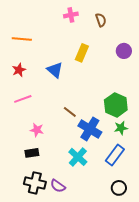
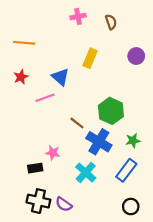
pink line: (23, 99) -> (45, 98), moved
green hexagon: (116, 105) -> (111, 111), moved
pink star: (37, 130) -> (53, 153), moved

